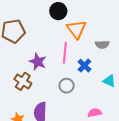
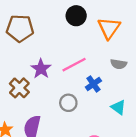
orange triangle: (76, 29) -> (109, 28), moved
pink line: (65, 53) -> (74, 65), turned 45

